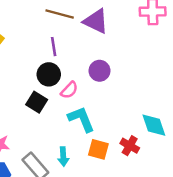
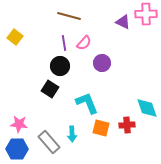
purple triangle: (96, 21) -> (123, 22), moved, size x0.7
pink semicircle: (69, 90) -> (84, 43), moved
red cross: (130, 146) -> (127, 125), turned -35

